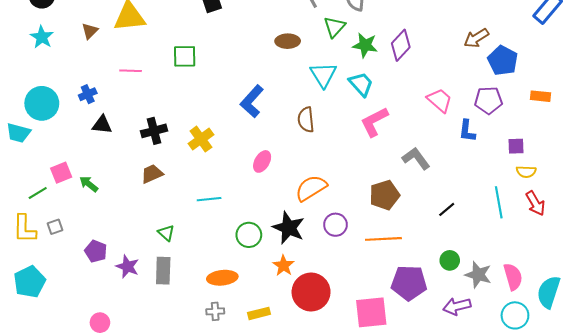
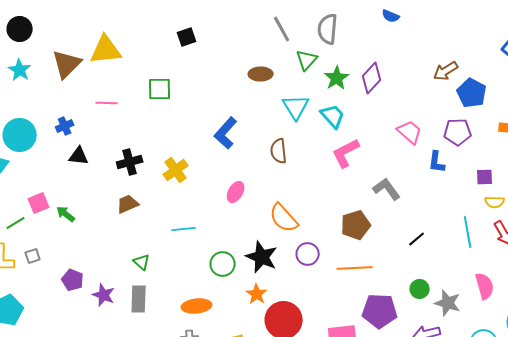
brown triangle: (90, 31) -> (67, 64), size x1.8
green star: (365, 45) -> (337, 78), turned 30
orange semicircle: (311, 188) -> (284, 218), turned -100
pink semicircle: (513, 277) -> (485, 286), moved

